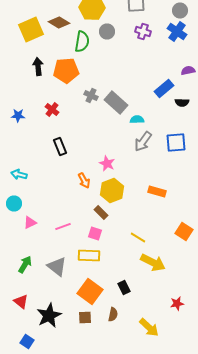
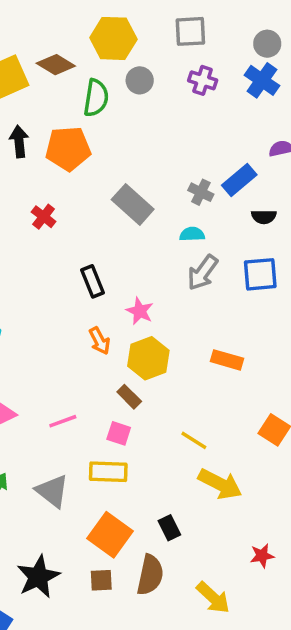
gray cross: (91, 96) -> (201, 192), moved
gray rectangle: (116, 102) -> (133, 204), moved
black semicircle: (182, 102) -> (264, 217), moved
black rectangle: (60, 146) -> (92, 281), moved
brown semicircle: (113, 314) -> (150, 575), size x1.6

